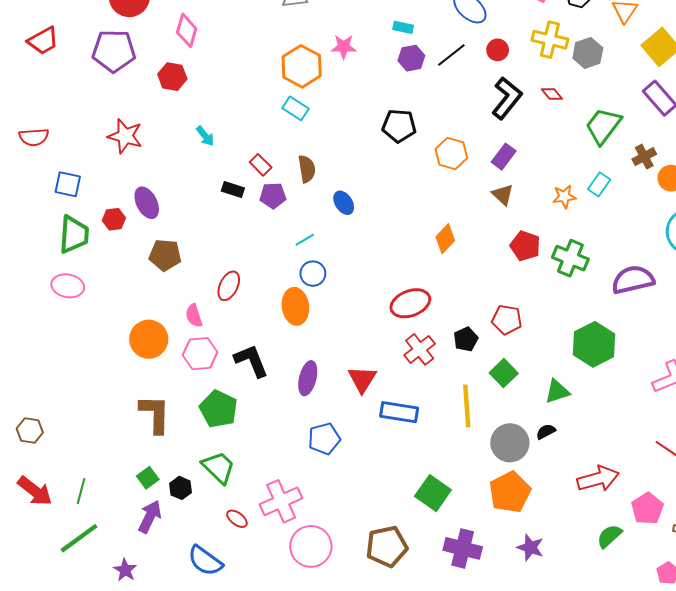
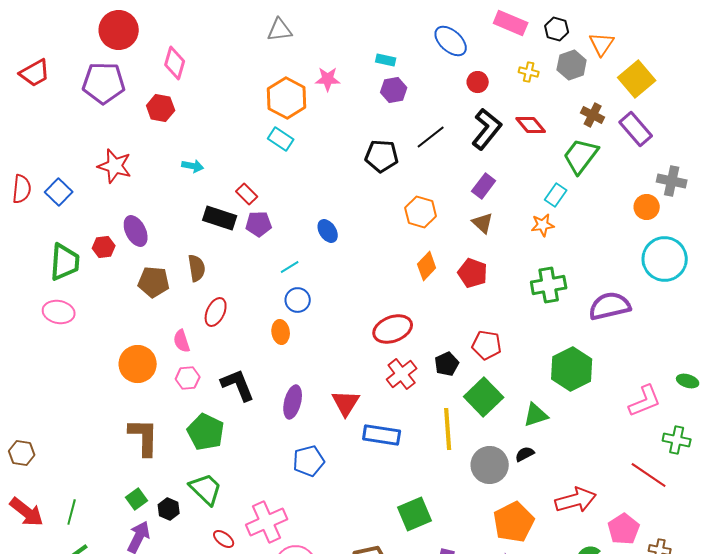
yellow cross: (550, 40) -> (529, 72), size x0.6
gray hexagon: (588, 53) -> (572, 65), moved
black line: (451, 55) -> (431, 137), moved
red diamond: (552, 94) -> (531, 125), size x1.4
cyan arrow: (205, 136) -> (193, 166), turned -40
red semicircle: (34, 137) -> (22, 189), moved, turned -80
orange hexagon: (451, 154) -> (421, 212), moved
brown cross: (644, 157) -> (593, 115), moved, turned -35
brown semicircle: (307, 169) -> (197, 268), moved
blue square: (68, 184) -> (59, 192), moved, turned 32
cyan rectangle: (599, 184) -> (556, 195), moved
black rectangle: (233, 189) -> (220, 218), size x1.5
red pentagon: (525, 246) -> (473, 273), moved
green cross: (570, 258) -> (549, 285), turned -32
orange ellipse: (295, 306) -> (281, 332), size x0.7
pink hexagon: (200, 354) -> (188, 378), size x0.7
green square: (504, 373) -> (484, 397), size x1.4
orange pentagon: (510, 492) -> (514, 522), moved
green square: (433, 493) -> (415, 514), turned 32

